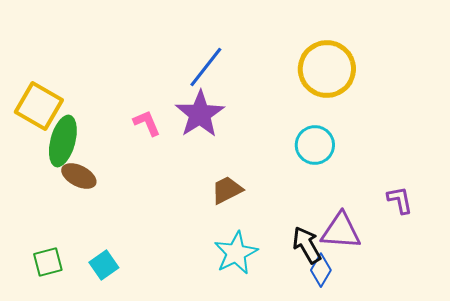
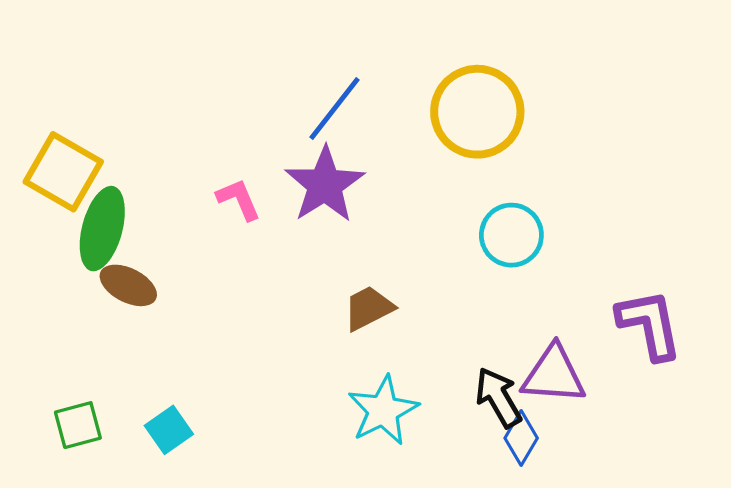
yellow circle: (327, 69) -> (477, 112), moved
purple L-shape: (400, 200) -> (649, 324), size x1.6

